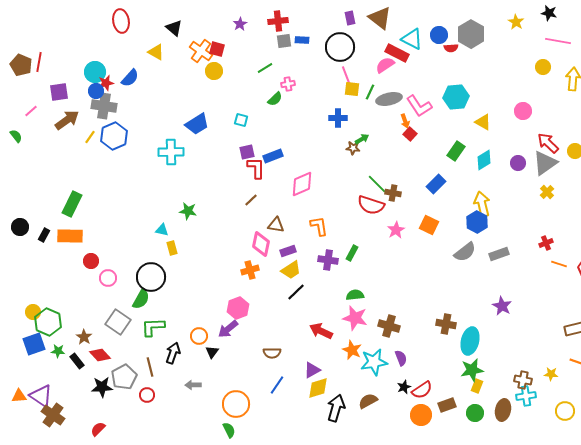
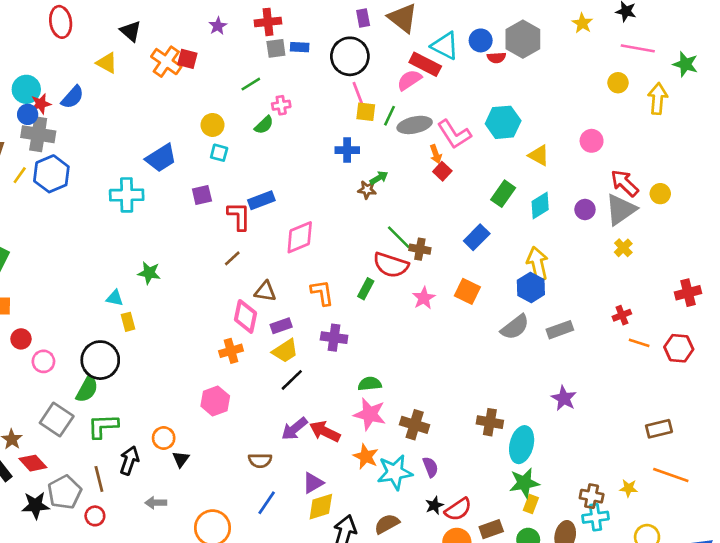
yellow circle: (214, 71) -> (213, 125), moved
purple square: (247, 152) -> (202, 195), moved
green rectangle: (352, 253) -> (366, 289), moved
purple arrow: (228, 329) -> (294, 429), moved

